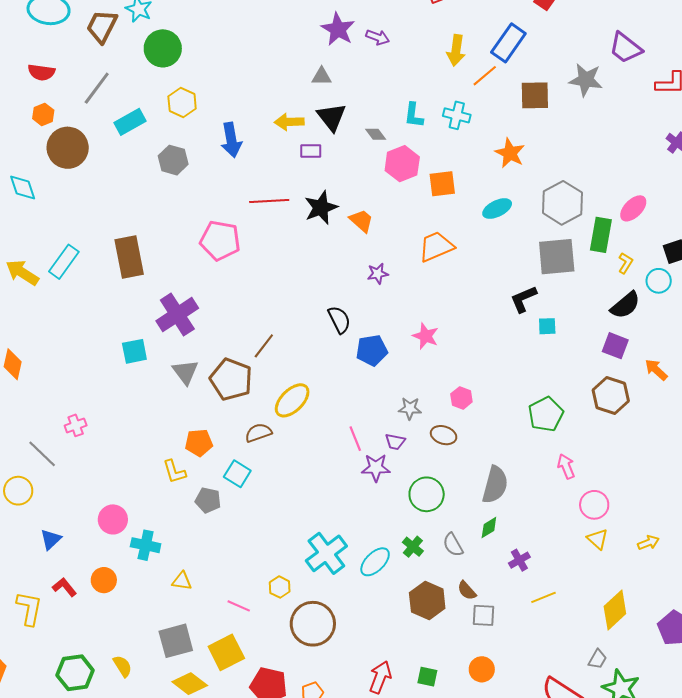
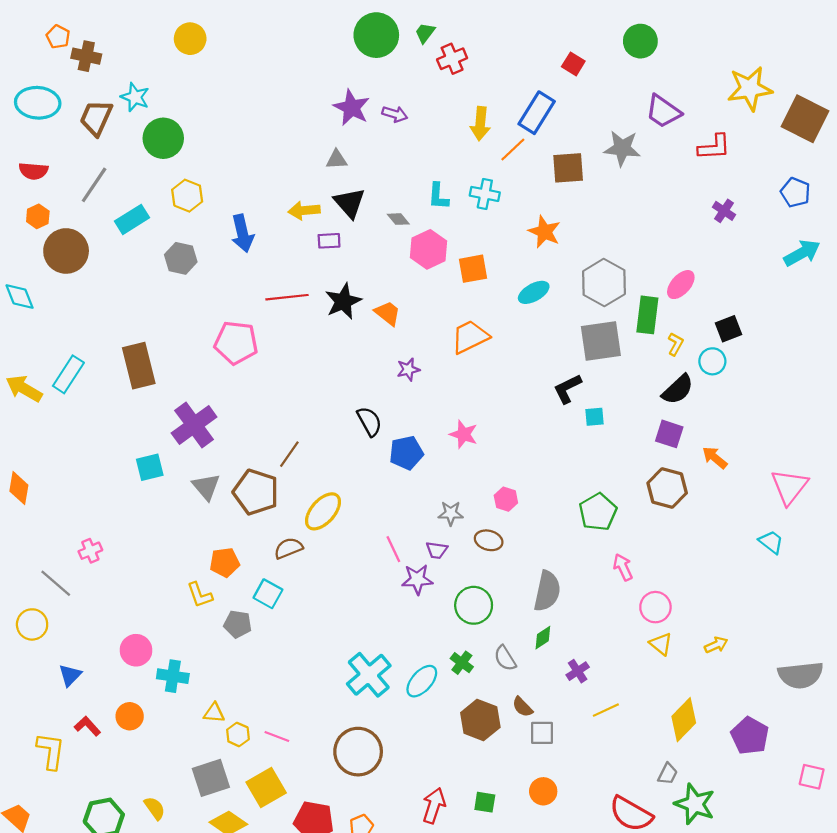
yellow hexagon: (280, 587) -> (238, 734), moved

